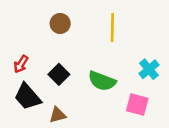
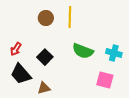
yellow line: (112, 27) -> (70, 17), moved
cyan cross: (149, 69) -> (114, 53), turned -35
green semicircle: (102, 81) -> (83, 51), moved

